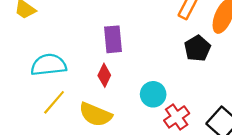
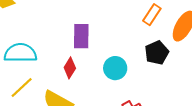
cyan circle: (153, 94) -> (115, 68), moved

